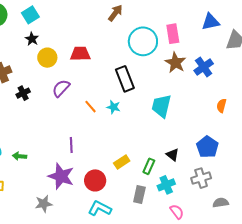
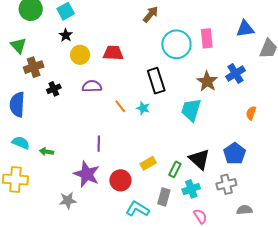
brown star: (175, 63) -> (207, 81), moved
purple semicircle: (61, 88) -> (92, 86), turned 42
black triangle: (173, 155) -> (199, 159), size x1.6
cyan L-shape: (100, 208) -> (137, 209), moved

